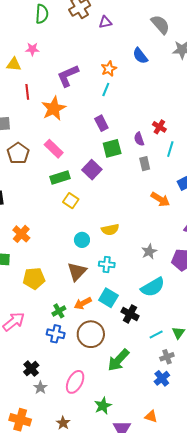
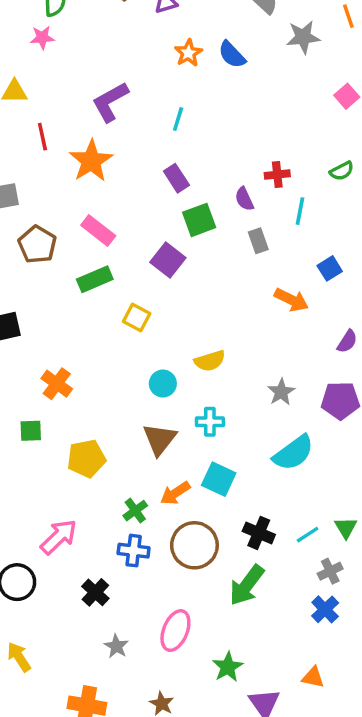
pink star: (32, 49) -> (42, 38), moved
orange star: (109, 69) -> (188, 53), moved
red cross: (159, 127) -> (277, 175), turned -32
green rectangle: (60, 177) -> (95, 279), moved
black cross: (130, 314) -> (259, 533), moved
black cross: (31, 369) -> (95, 592), moved

